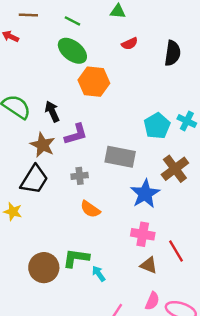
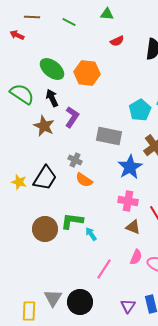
green ellipse: (72, 51) -> (52, 69), moved
purple L-shape: (76, 134) -> (72, 117), turned -40
gray cross: (80, 176) -> (75, 160), moved, turned 32
black trapezoid: (34, 179) -> (45, 178), moved

